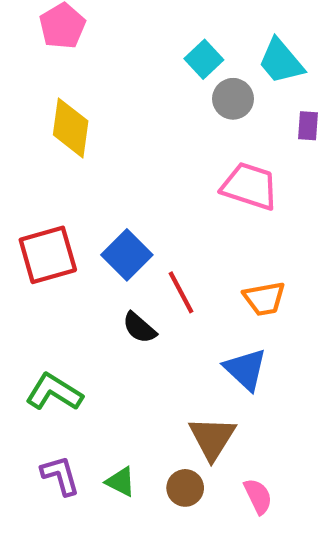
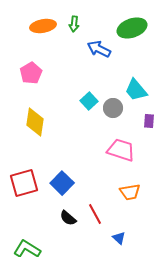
cyan square: (204, 59) -> (89, 101), moved
red line: (181, 292) -> (95, 214), moved
orange trapezoid: (264, 299) -> (130, 192), moved
blue triangle: (246, 369) -> (119, 238), size x0.6

